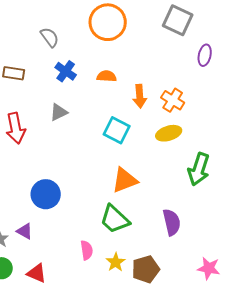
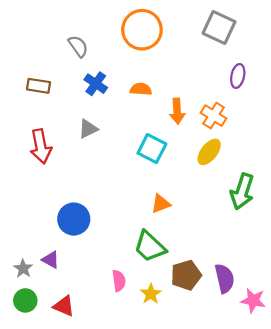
purple ellipse: (205, 55) -> (238, 76), moved
yellow ellipse: (169, 133) -> (209, 152), turned -35
orange triangle: (125, 180) -> (161, 204), size x0.7
purple semicircle: (172, 222) -> (225, 278), moved
brown pentagon: (146, 269) -> (186, 275), moved

